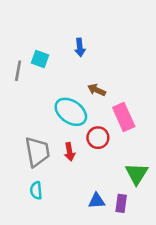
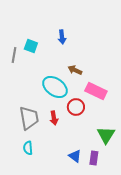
pink rectangle: (124, 117) -> (96, 91), turned -40
blue triangle: (97, 201) -> (75, 156), turned 40

